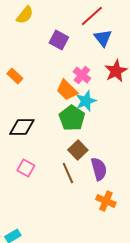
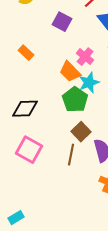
orange rectangle: (15, 76) -> (26, 53), moved
pink square: (26, 168) -> (29, 150), size x1.5
brown line: (68, 173) -> (71, 155), turned 35

